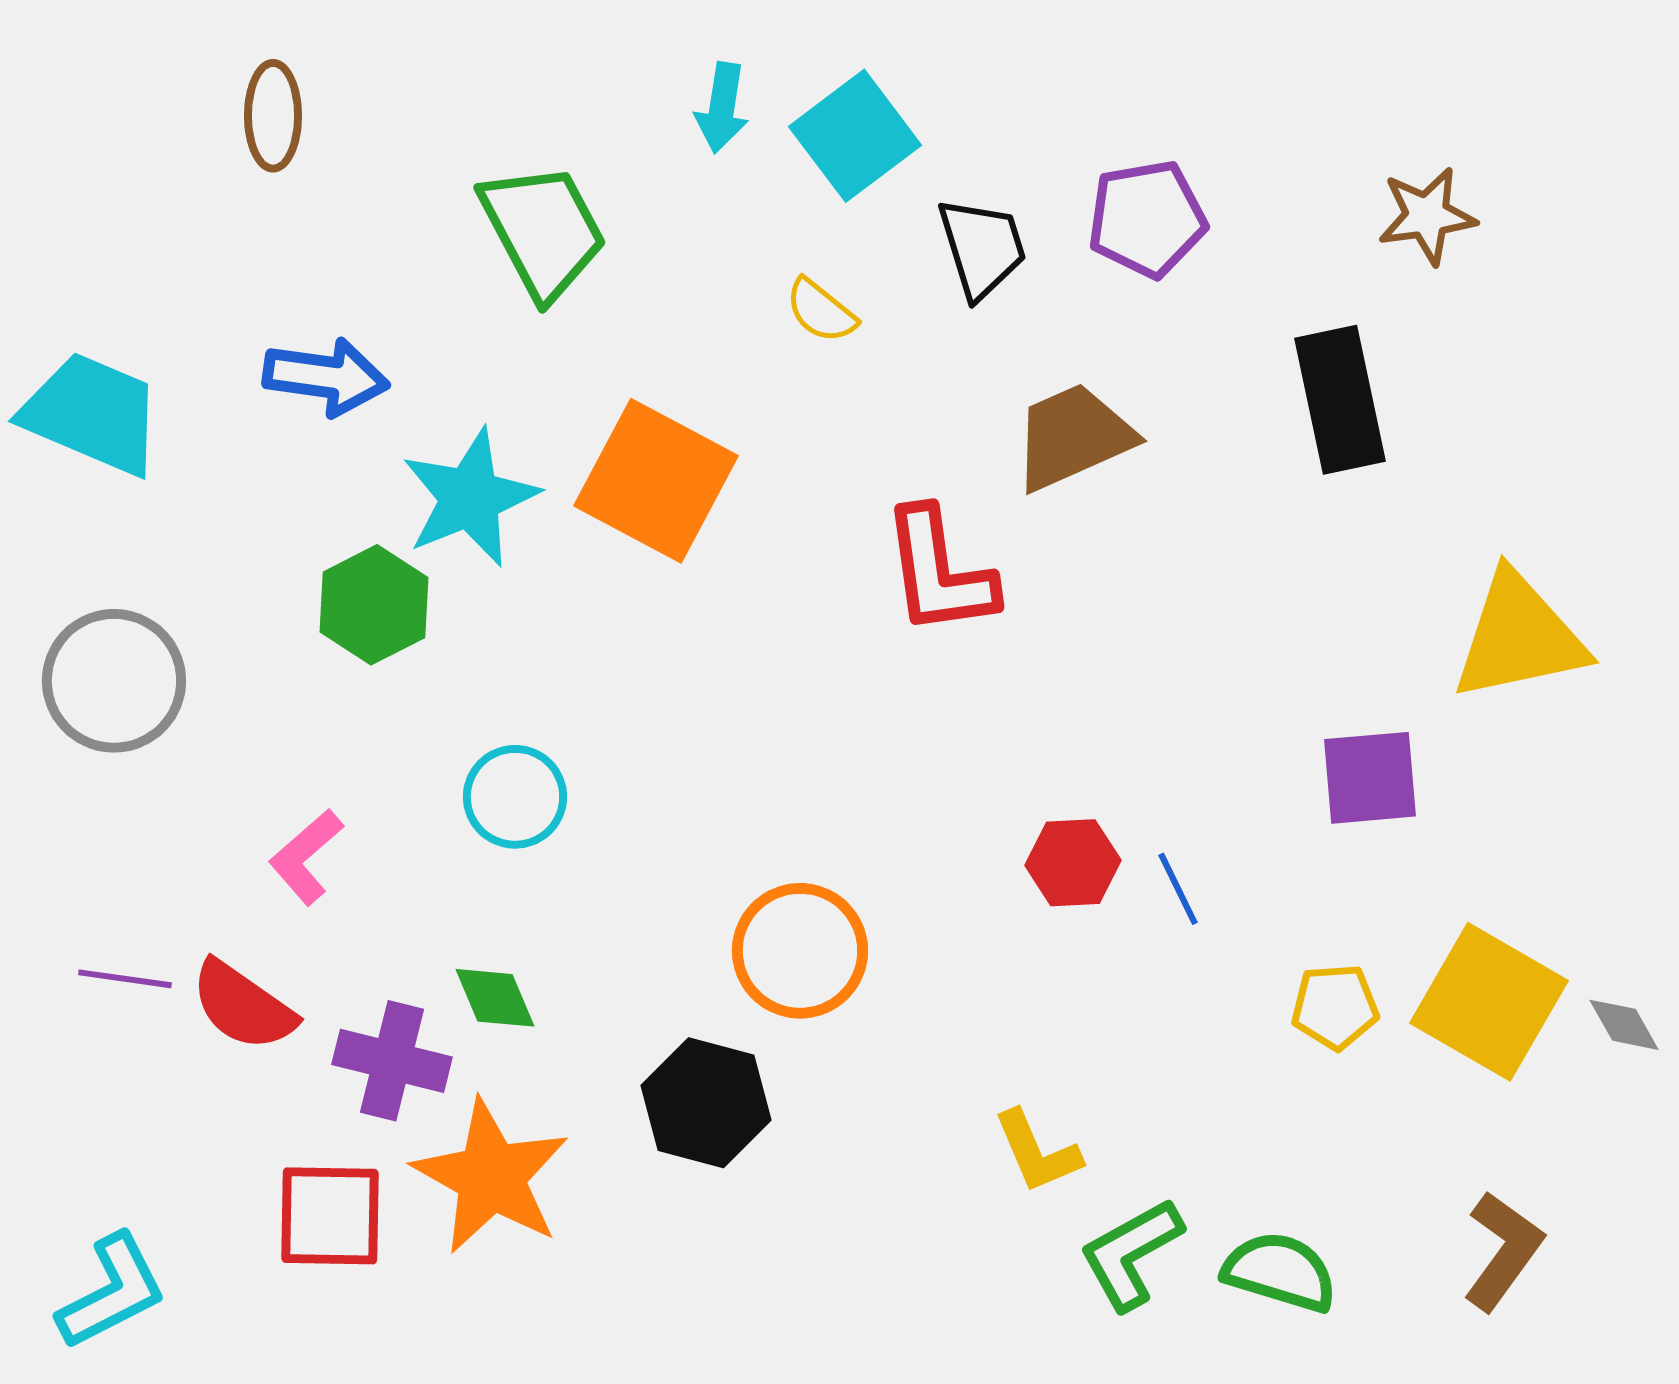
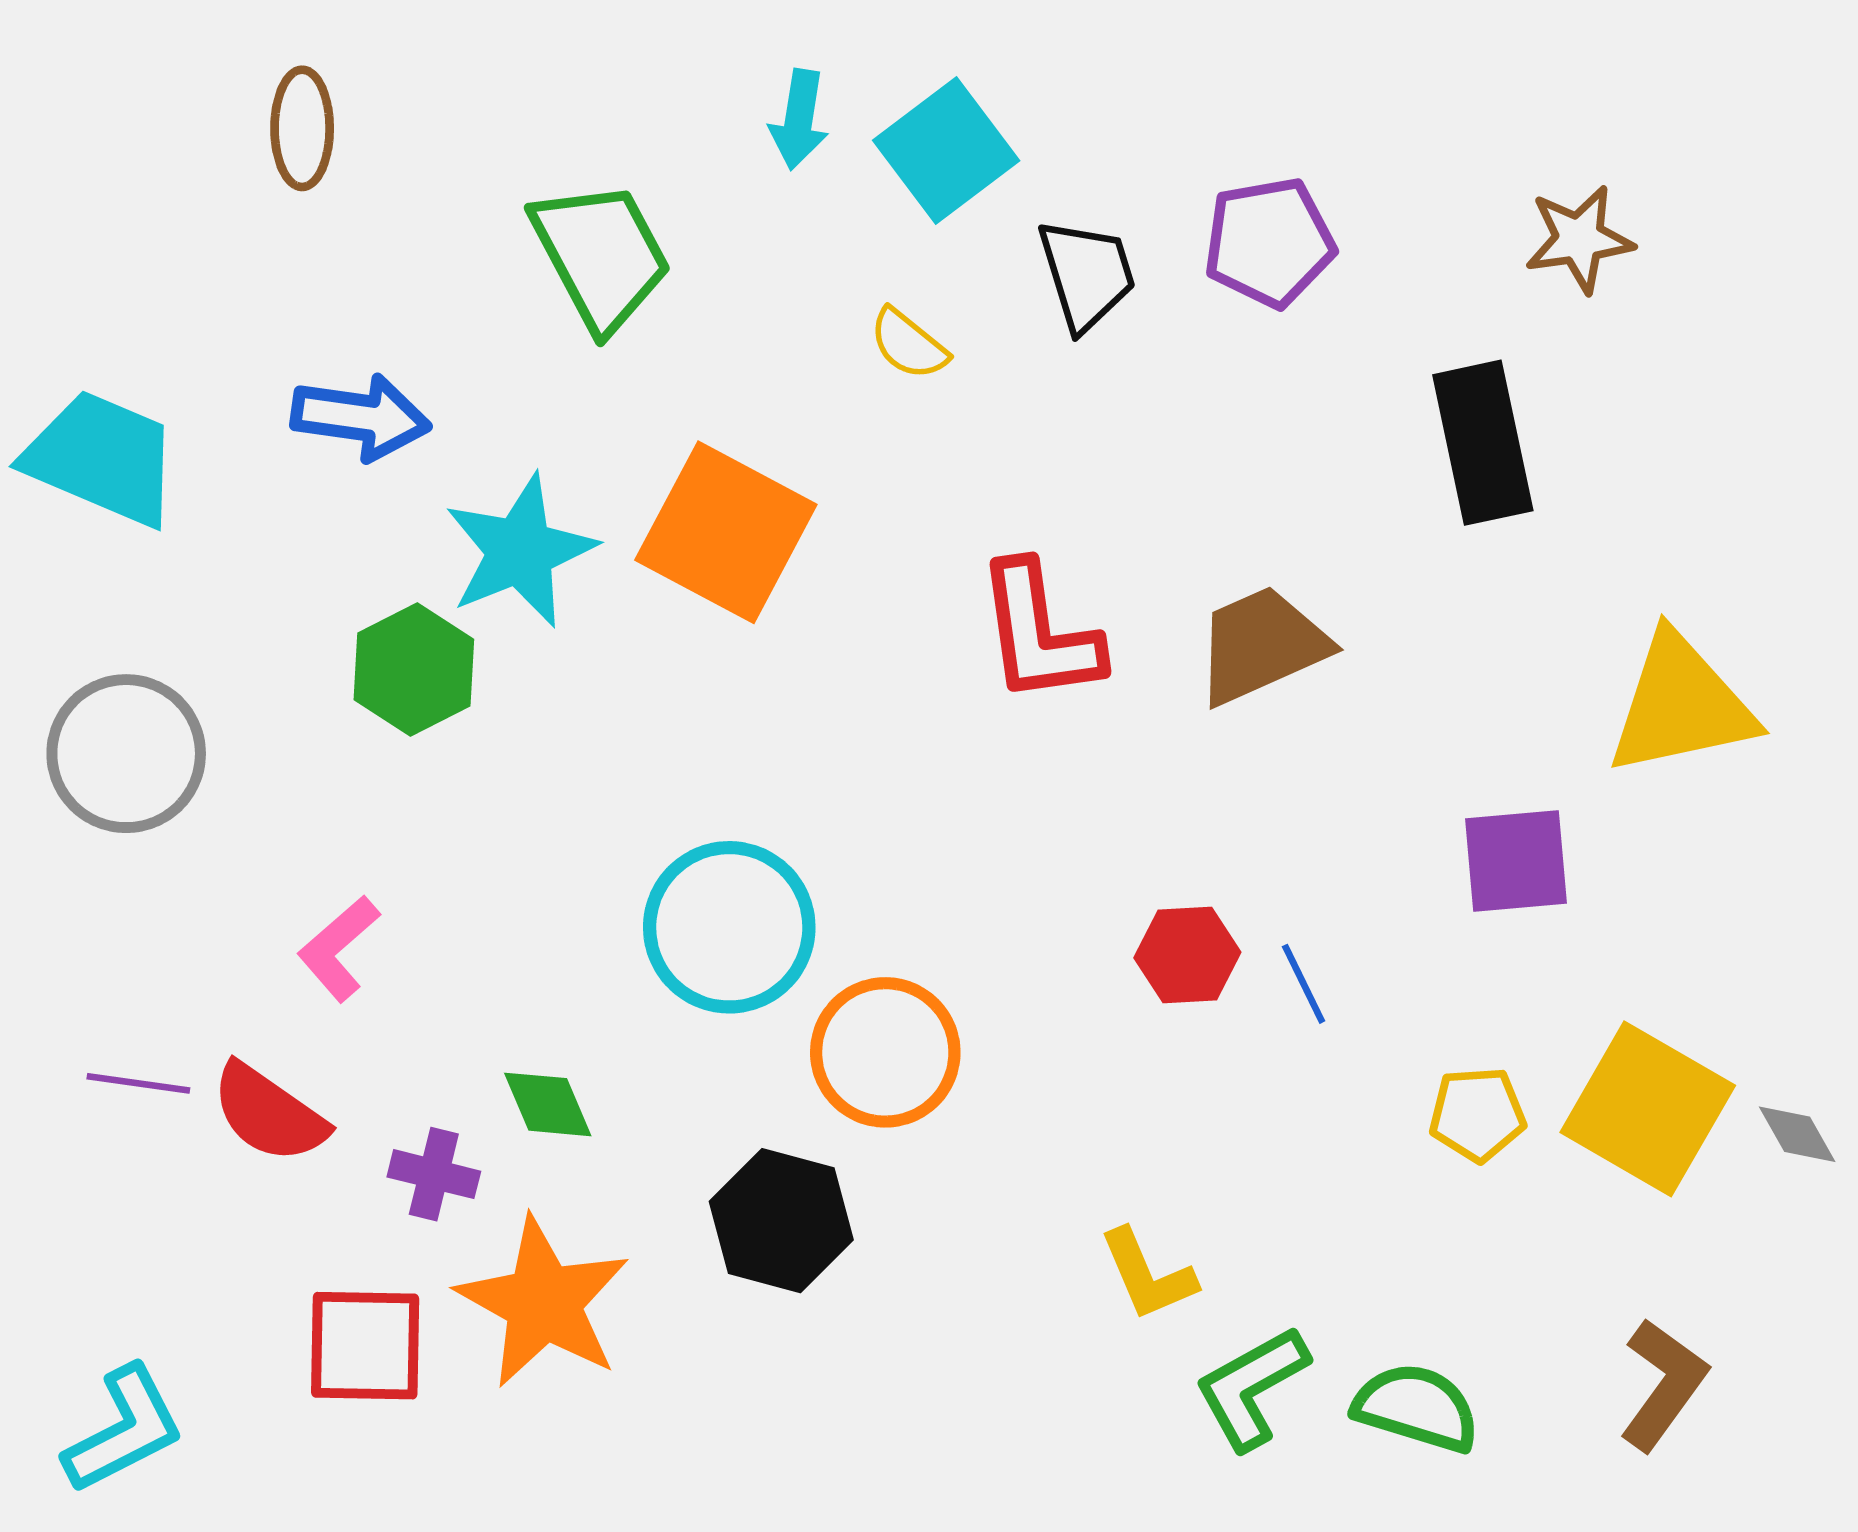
brown trapezoid: (1073, 437) -> (1262, 645), moved
cyan circle: (515, 797) -> (729, 927), moved, size x1.5
purple cross: (392, 1061) -> (434, 1174), size x0.7

